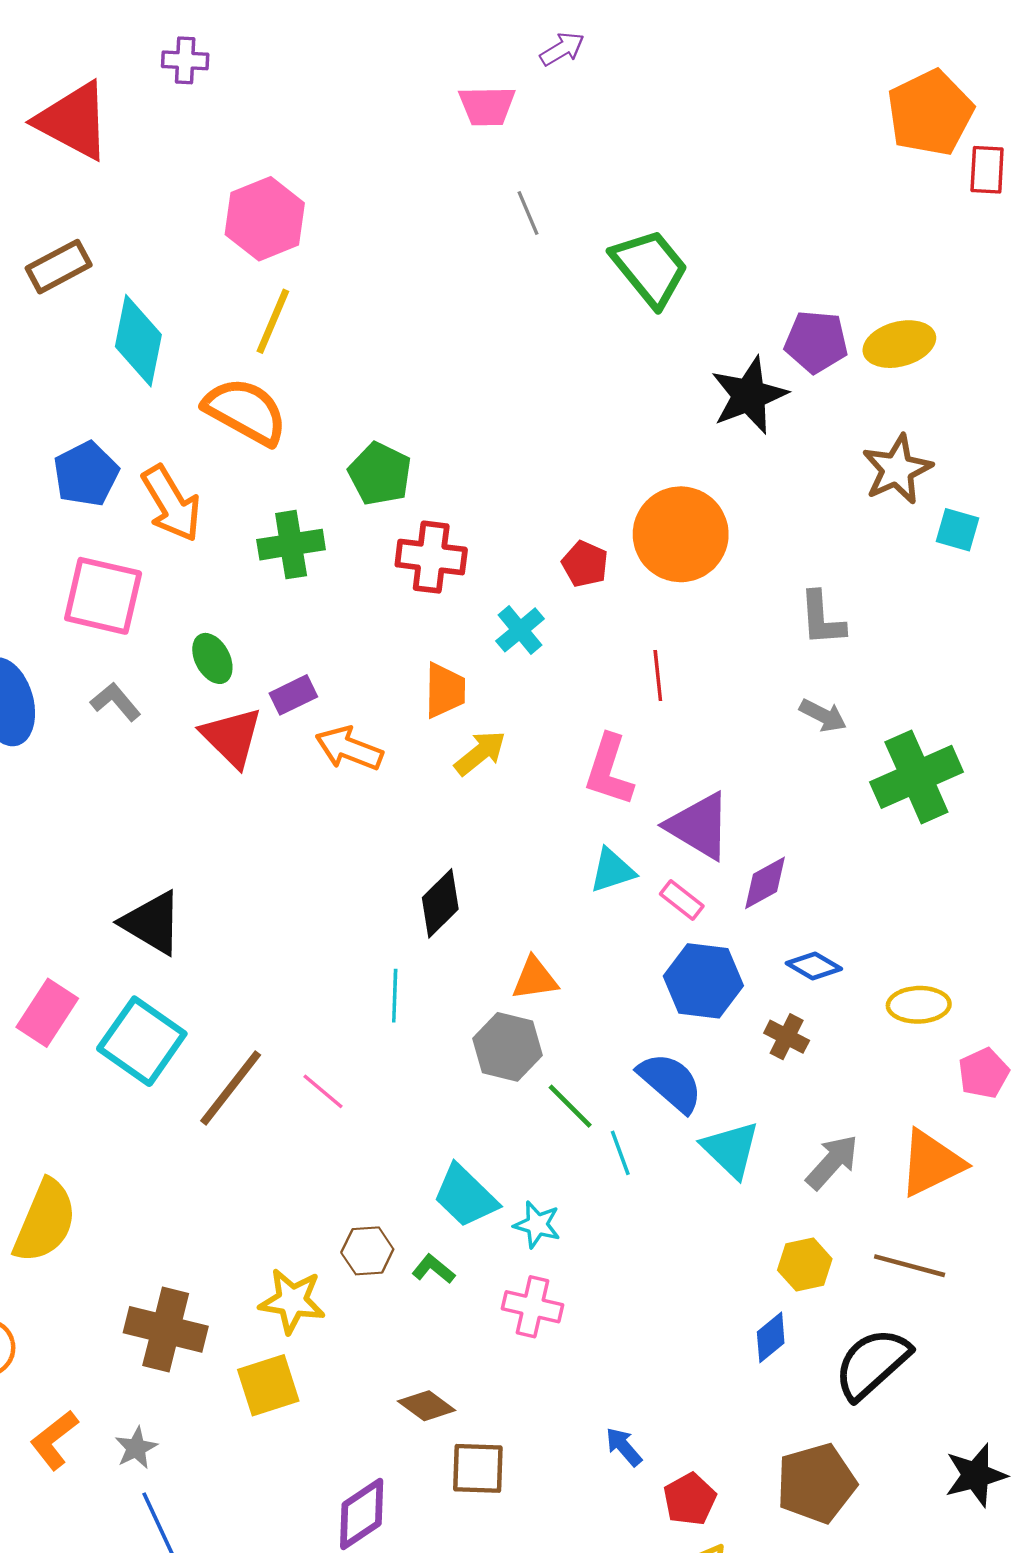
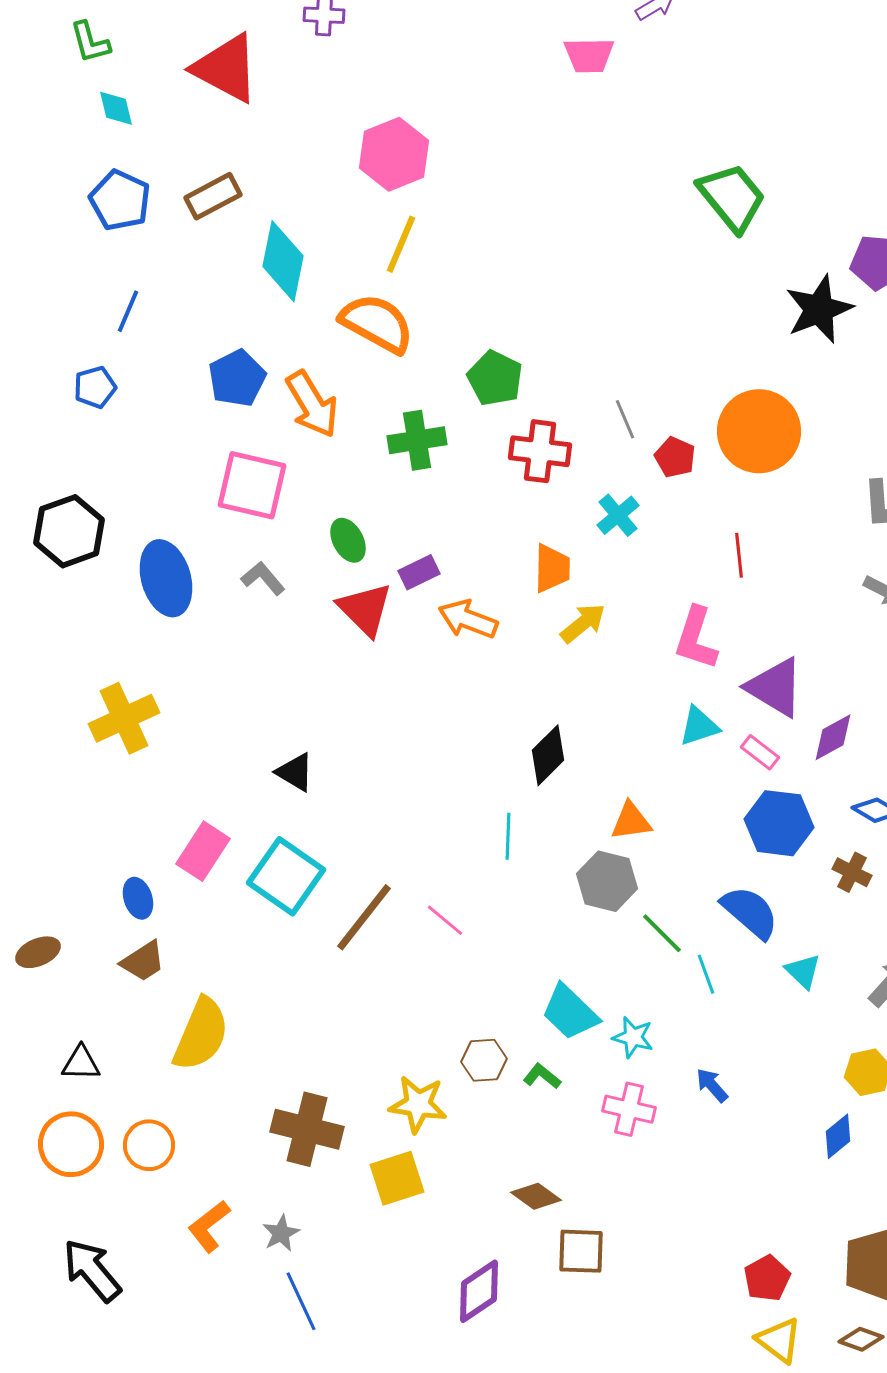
gray line: (528, 213) -> (625, 419), moved
black triangle: (152, 923) -> (295, 772), size x0.7
cyan triangle: (731, 1149) -> (803, 971), size x0.7
blue arrow: (624, 1447) -> (712, 1085), moved

